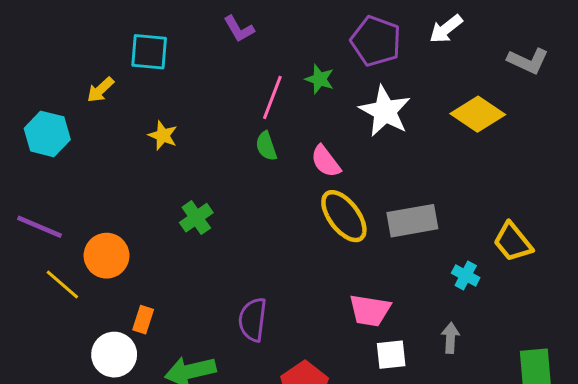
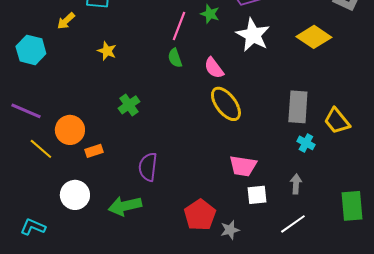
gray rectangle: (412, 221) -> (298, 107), moved, turned -76
orange rectangle: (143, 320) -> (94, 151), moved, turned 54
purple semicircle: (253, 320) -> (148, 167), moved

